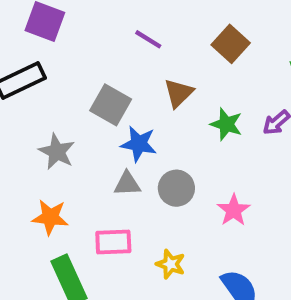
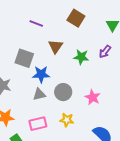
yellow star: (171, 264) -> (67, 120), moved

